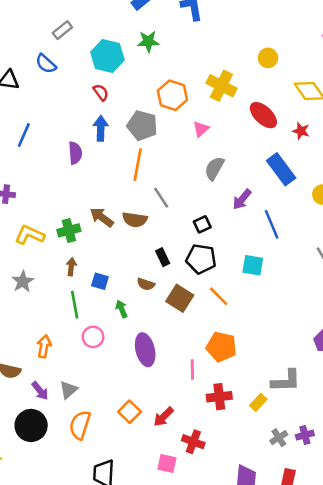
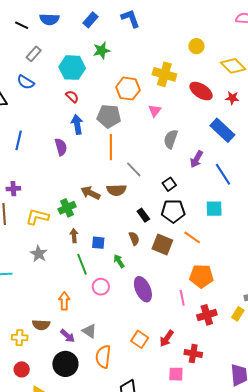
brown semicircle: (146, 284) -> (134, 238), turned -120
gray triangle: (68, 390) -> (89, 331), turned -35

